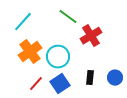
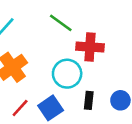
red cross: (91, 36) -> (90, 47), turned 35
cyan circle: (58, 57) -> (67, 74), moved

